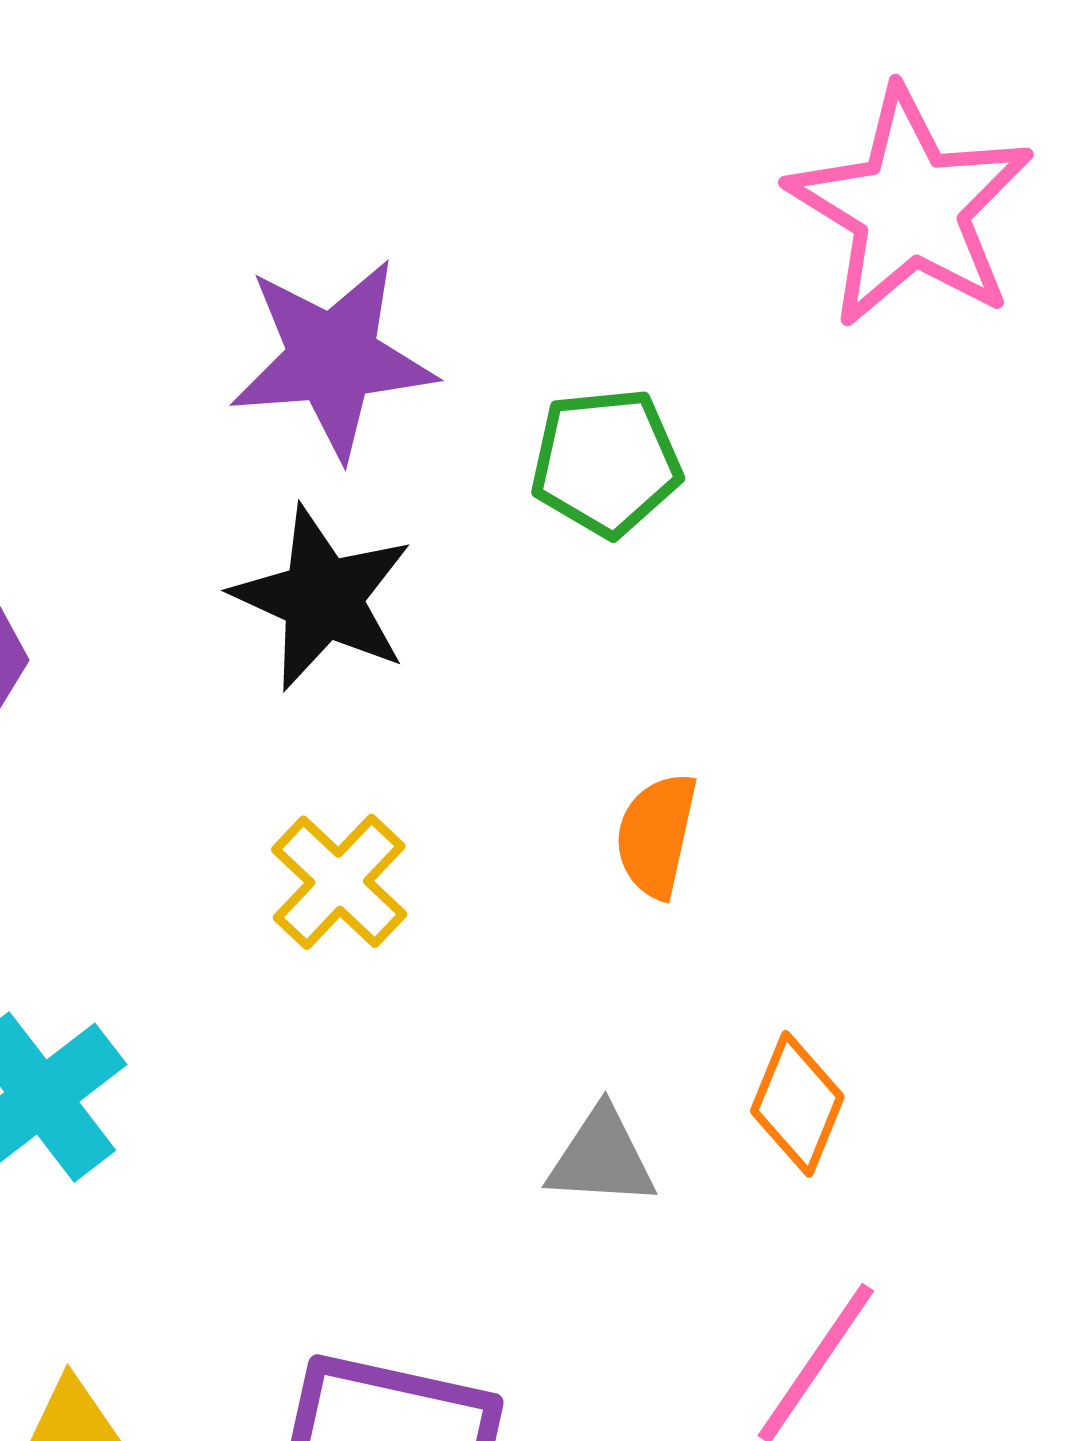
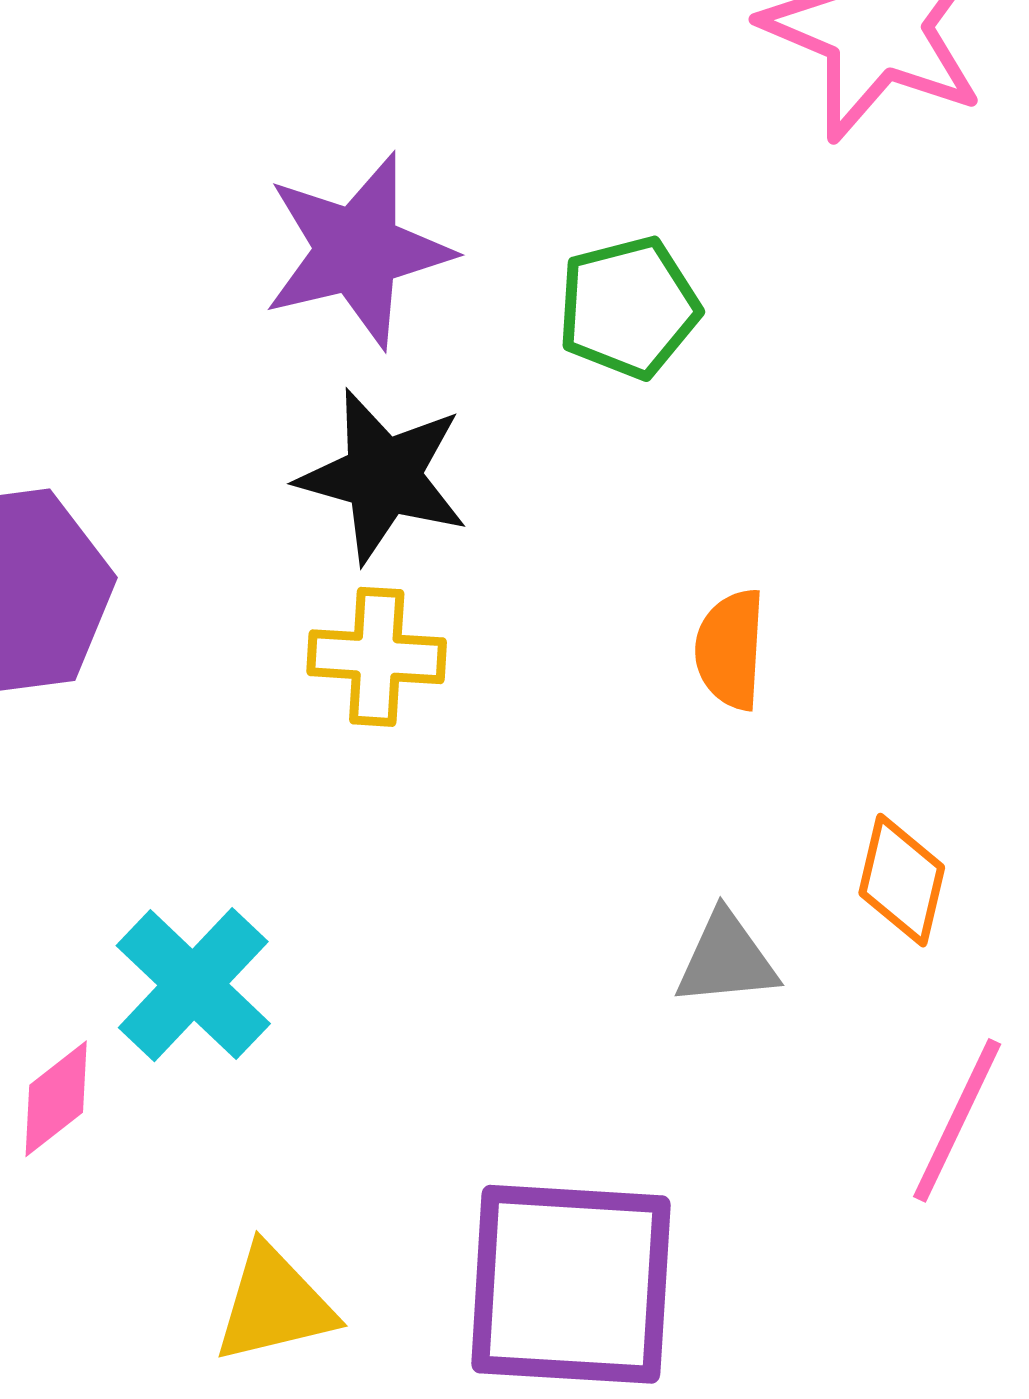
yellow cross: (339, 882) -> (377, 657), moved, turned -31

